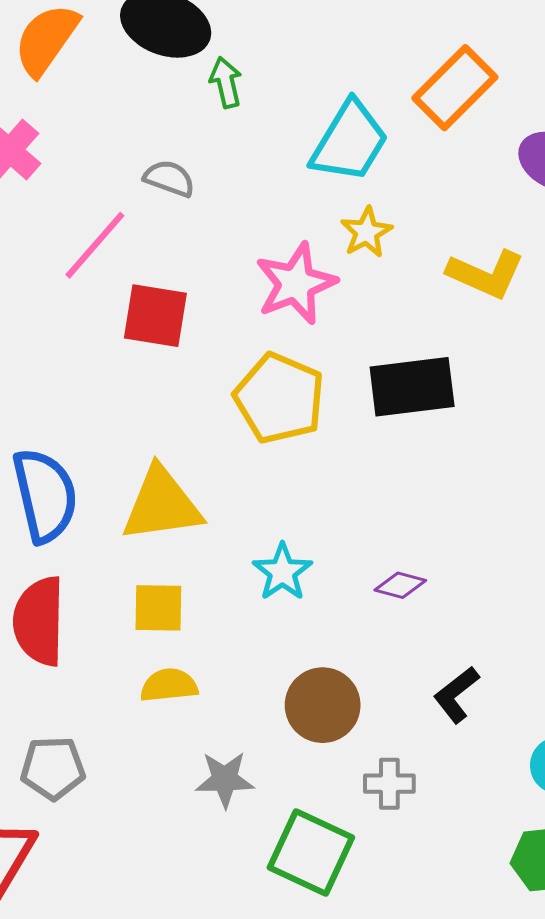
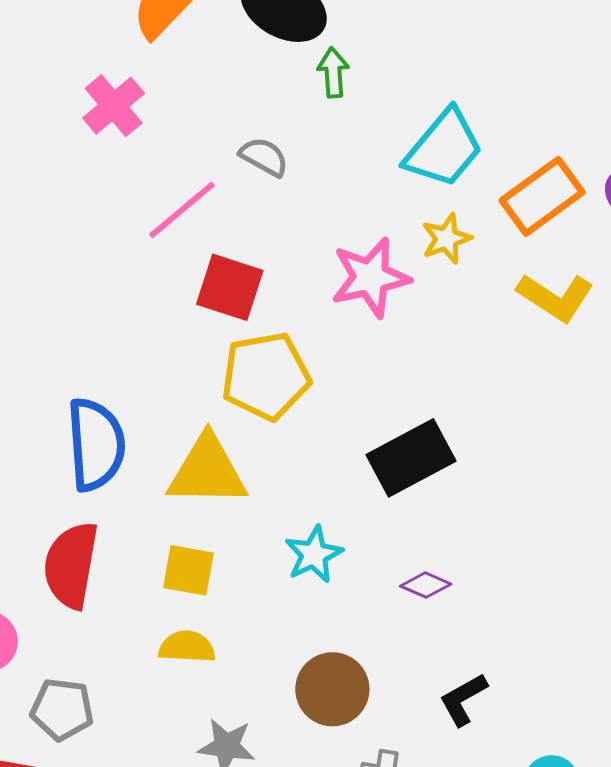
orange rectangle: (455, 88) -> (542, 196), moved
black rectangle: (412, 387) -> (411, 458), moved, turned -30
yellow pentagon: (279, 398) -> (266, 376), moved, turned 30

